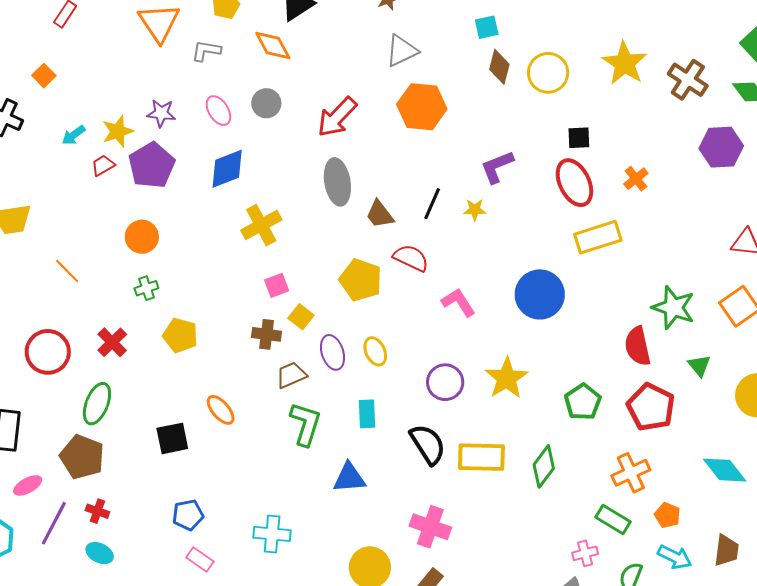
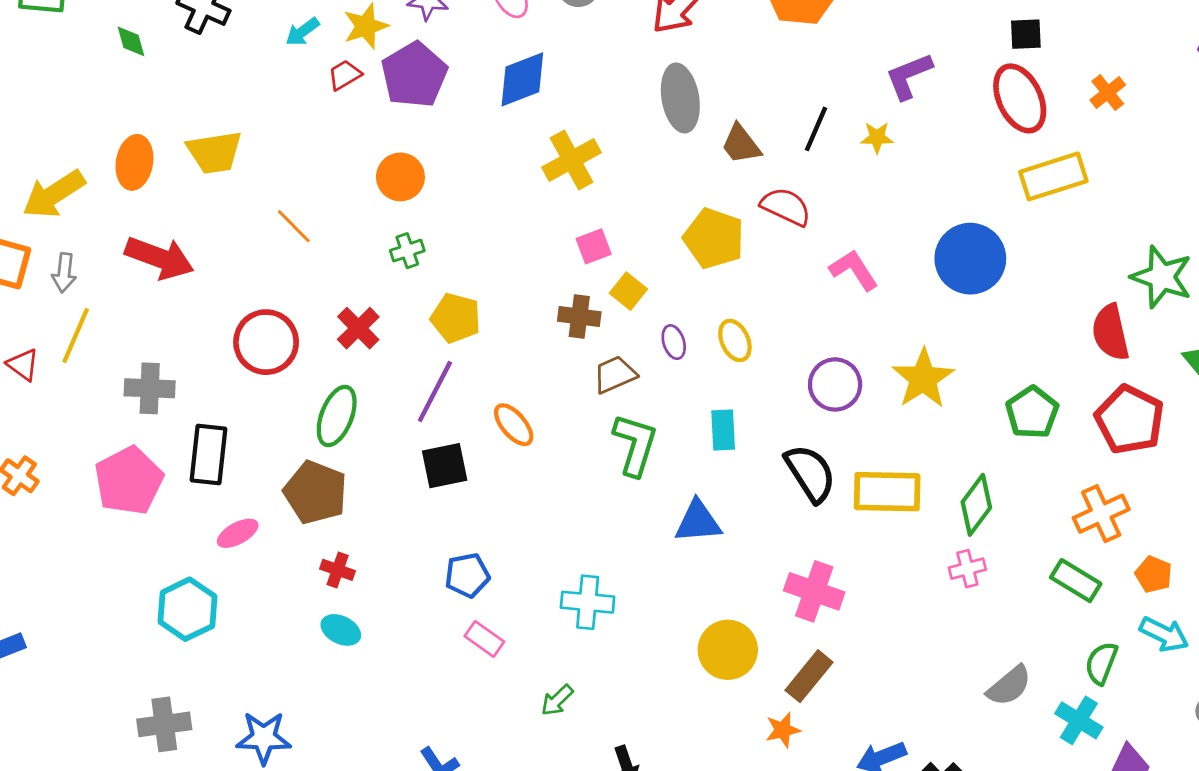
purple ellipse: (332, 352) -> (674, 342), size x0.7
purple line: (54, 523) -> (435, 391), moved
pink cross: (585, 553) -> (967, 569), moved

